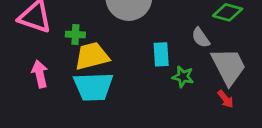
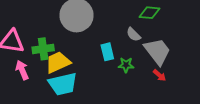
green cross: (75, 35) -> (43, 49), size x1.5
pink arrow: (40, 74) -> (22, 70), moved

